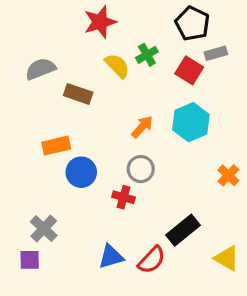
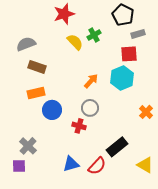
red square: (189, 70) -> (129, 54), moved, turned -36
brown rectangle: (78, 94) -> (37, 67), moved

